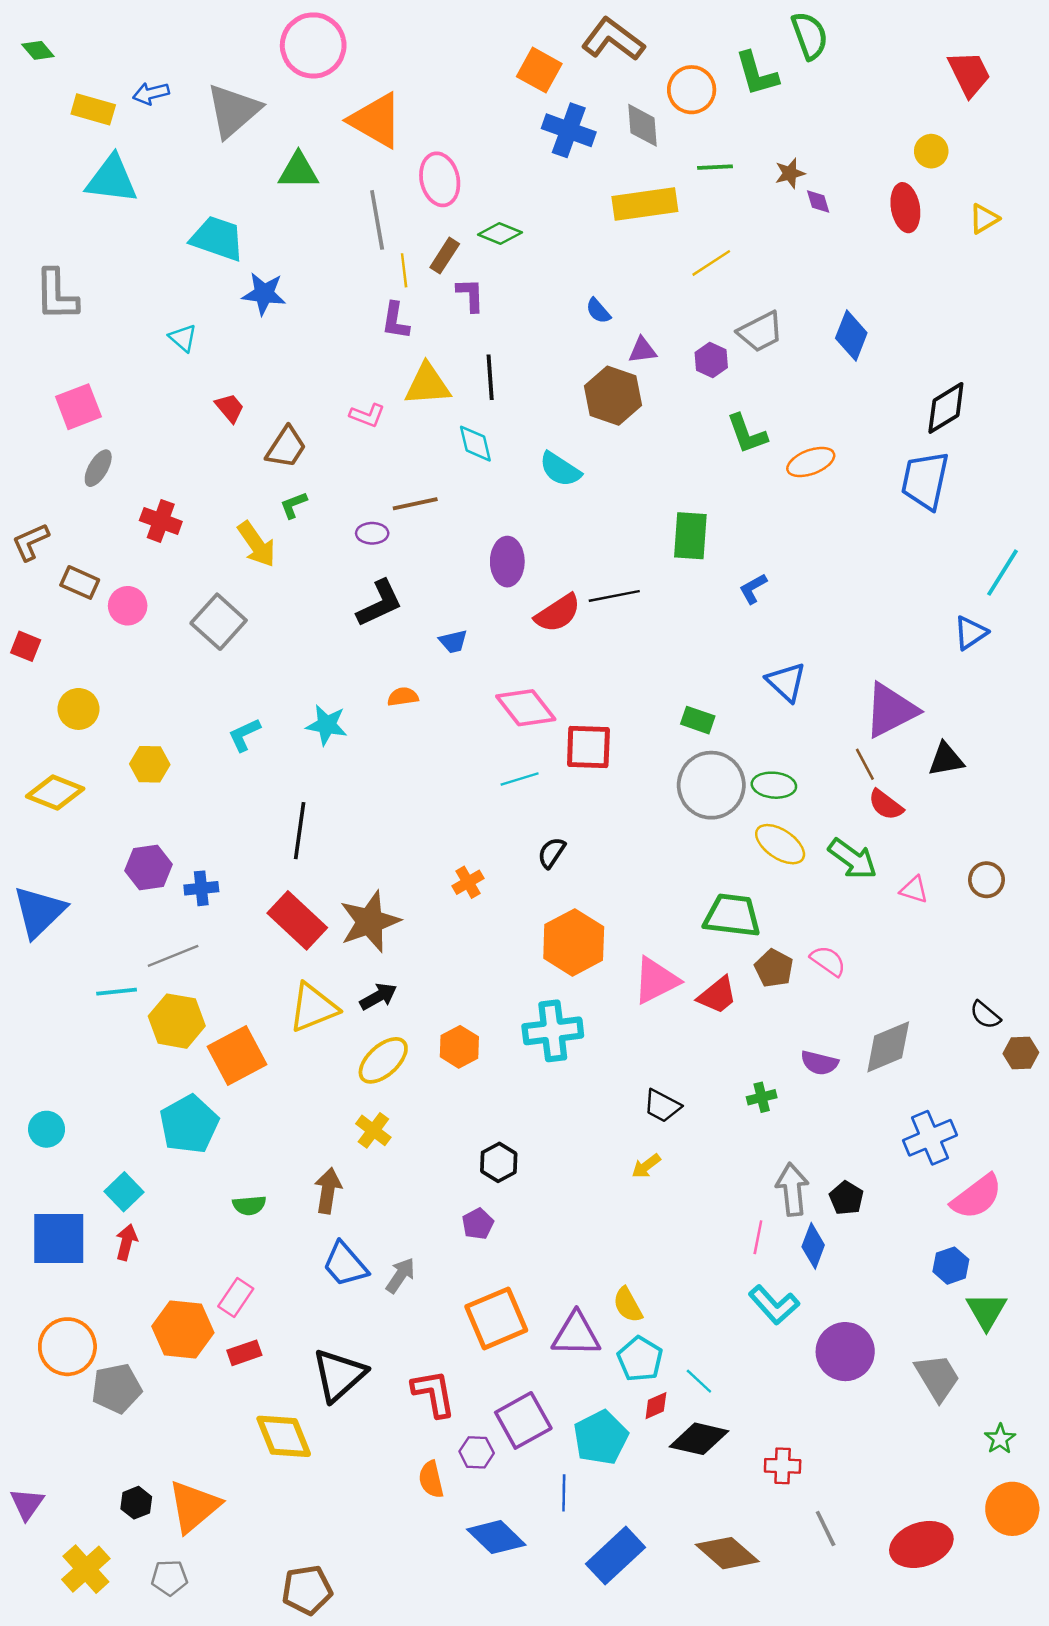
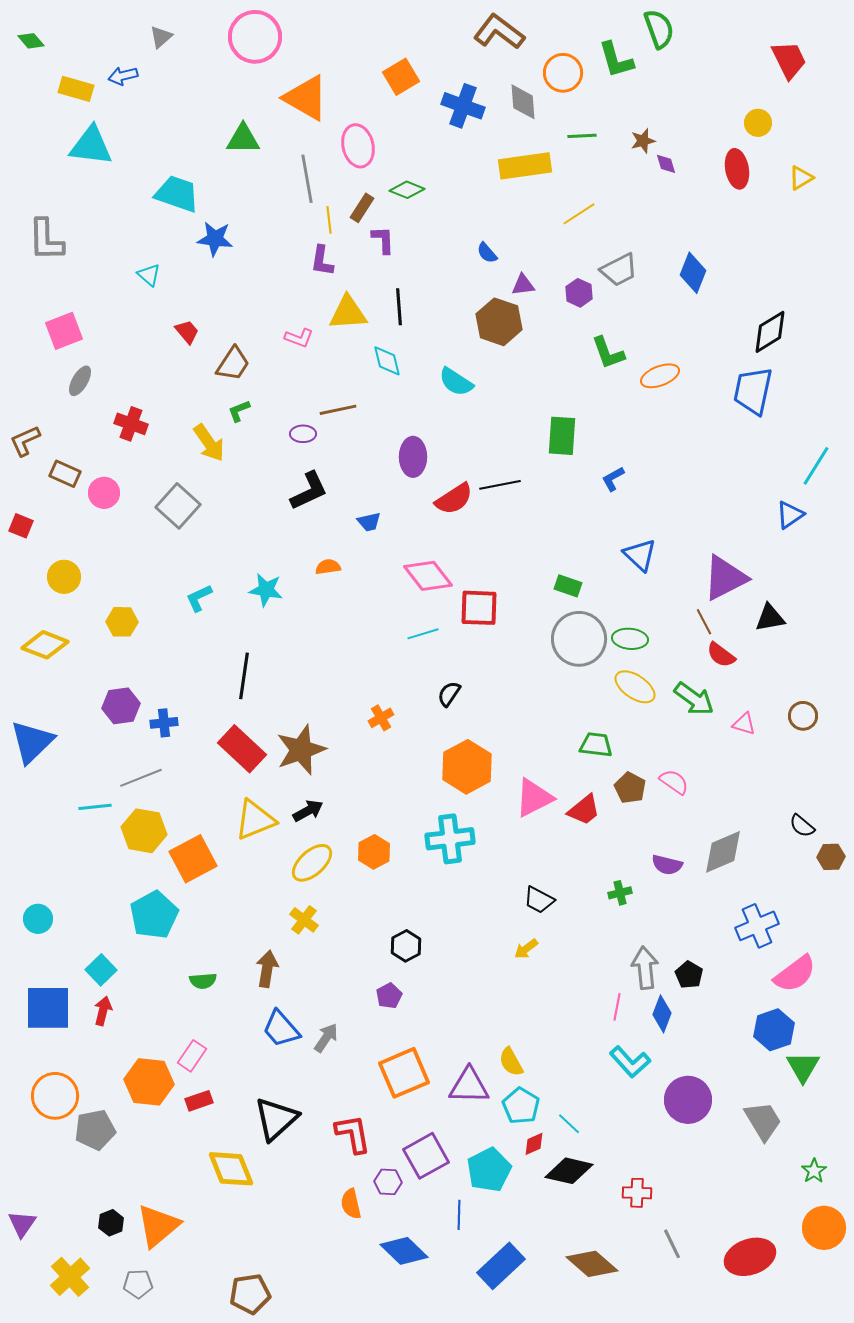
orange square: (539, 70) -> (401, 77), moved, turned 30
gray triangle: (233, 111) -> (161, 37), moved, size x0.5
green trapezoid: (732, 915) -> (596, 745), size x0.7
blue hexagon: (951, 1266) -> (774, 1030), size x1.4

